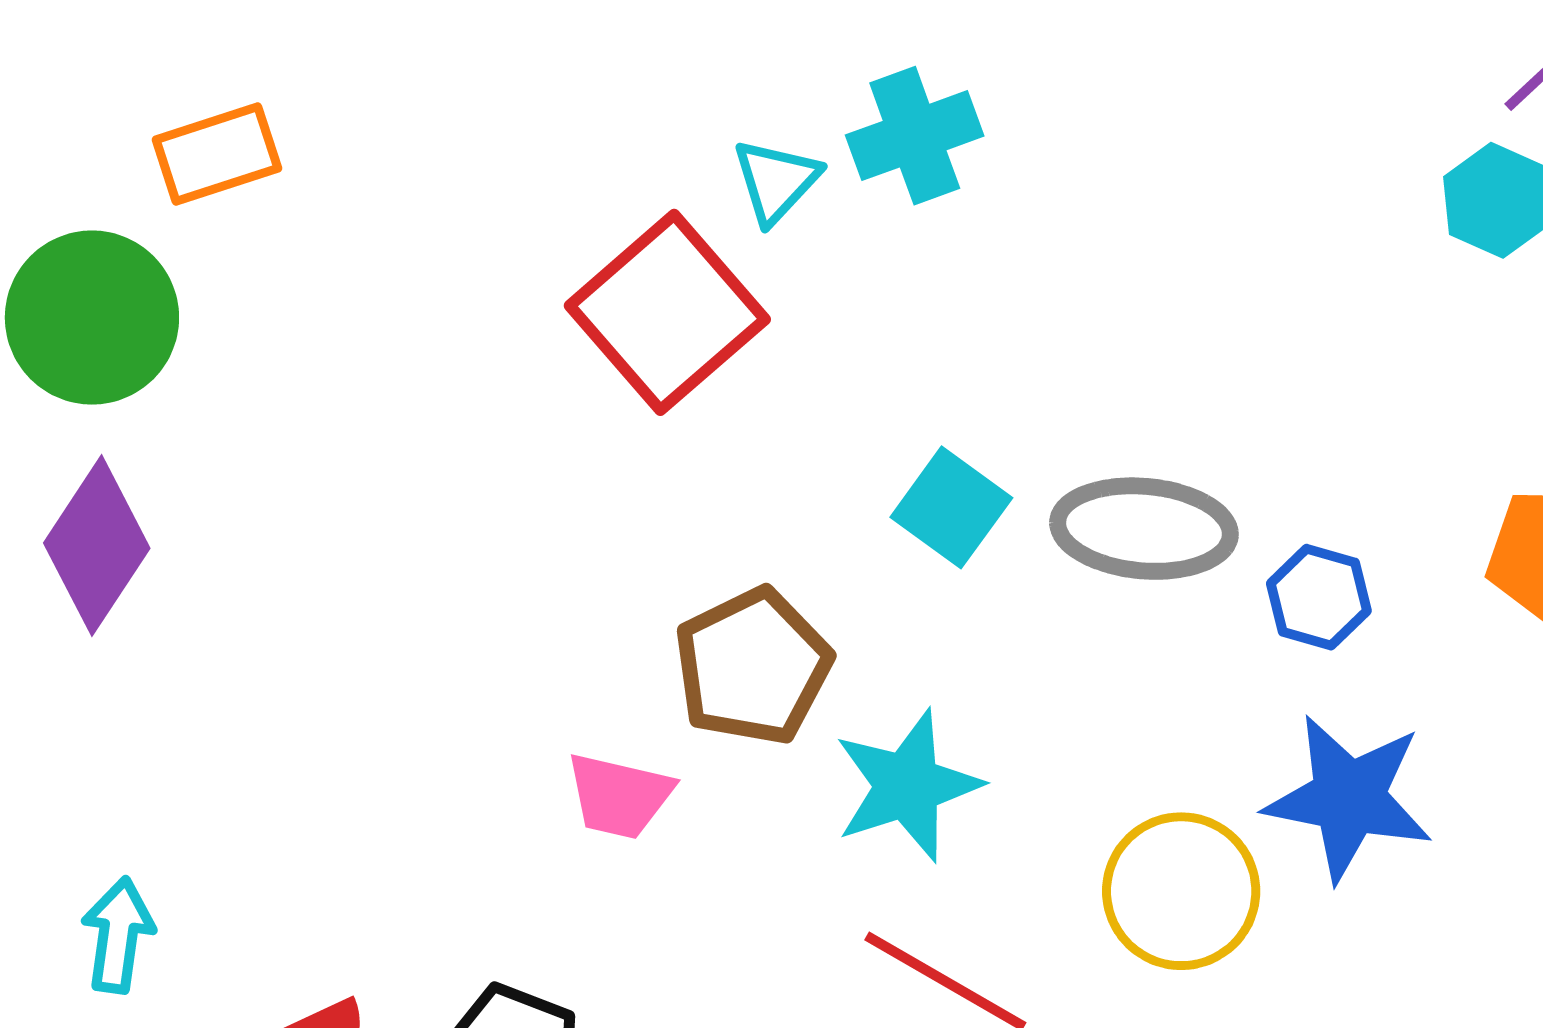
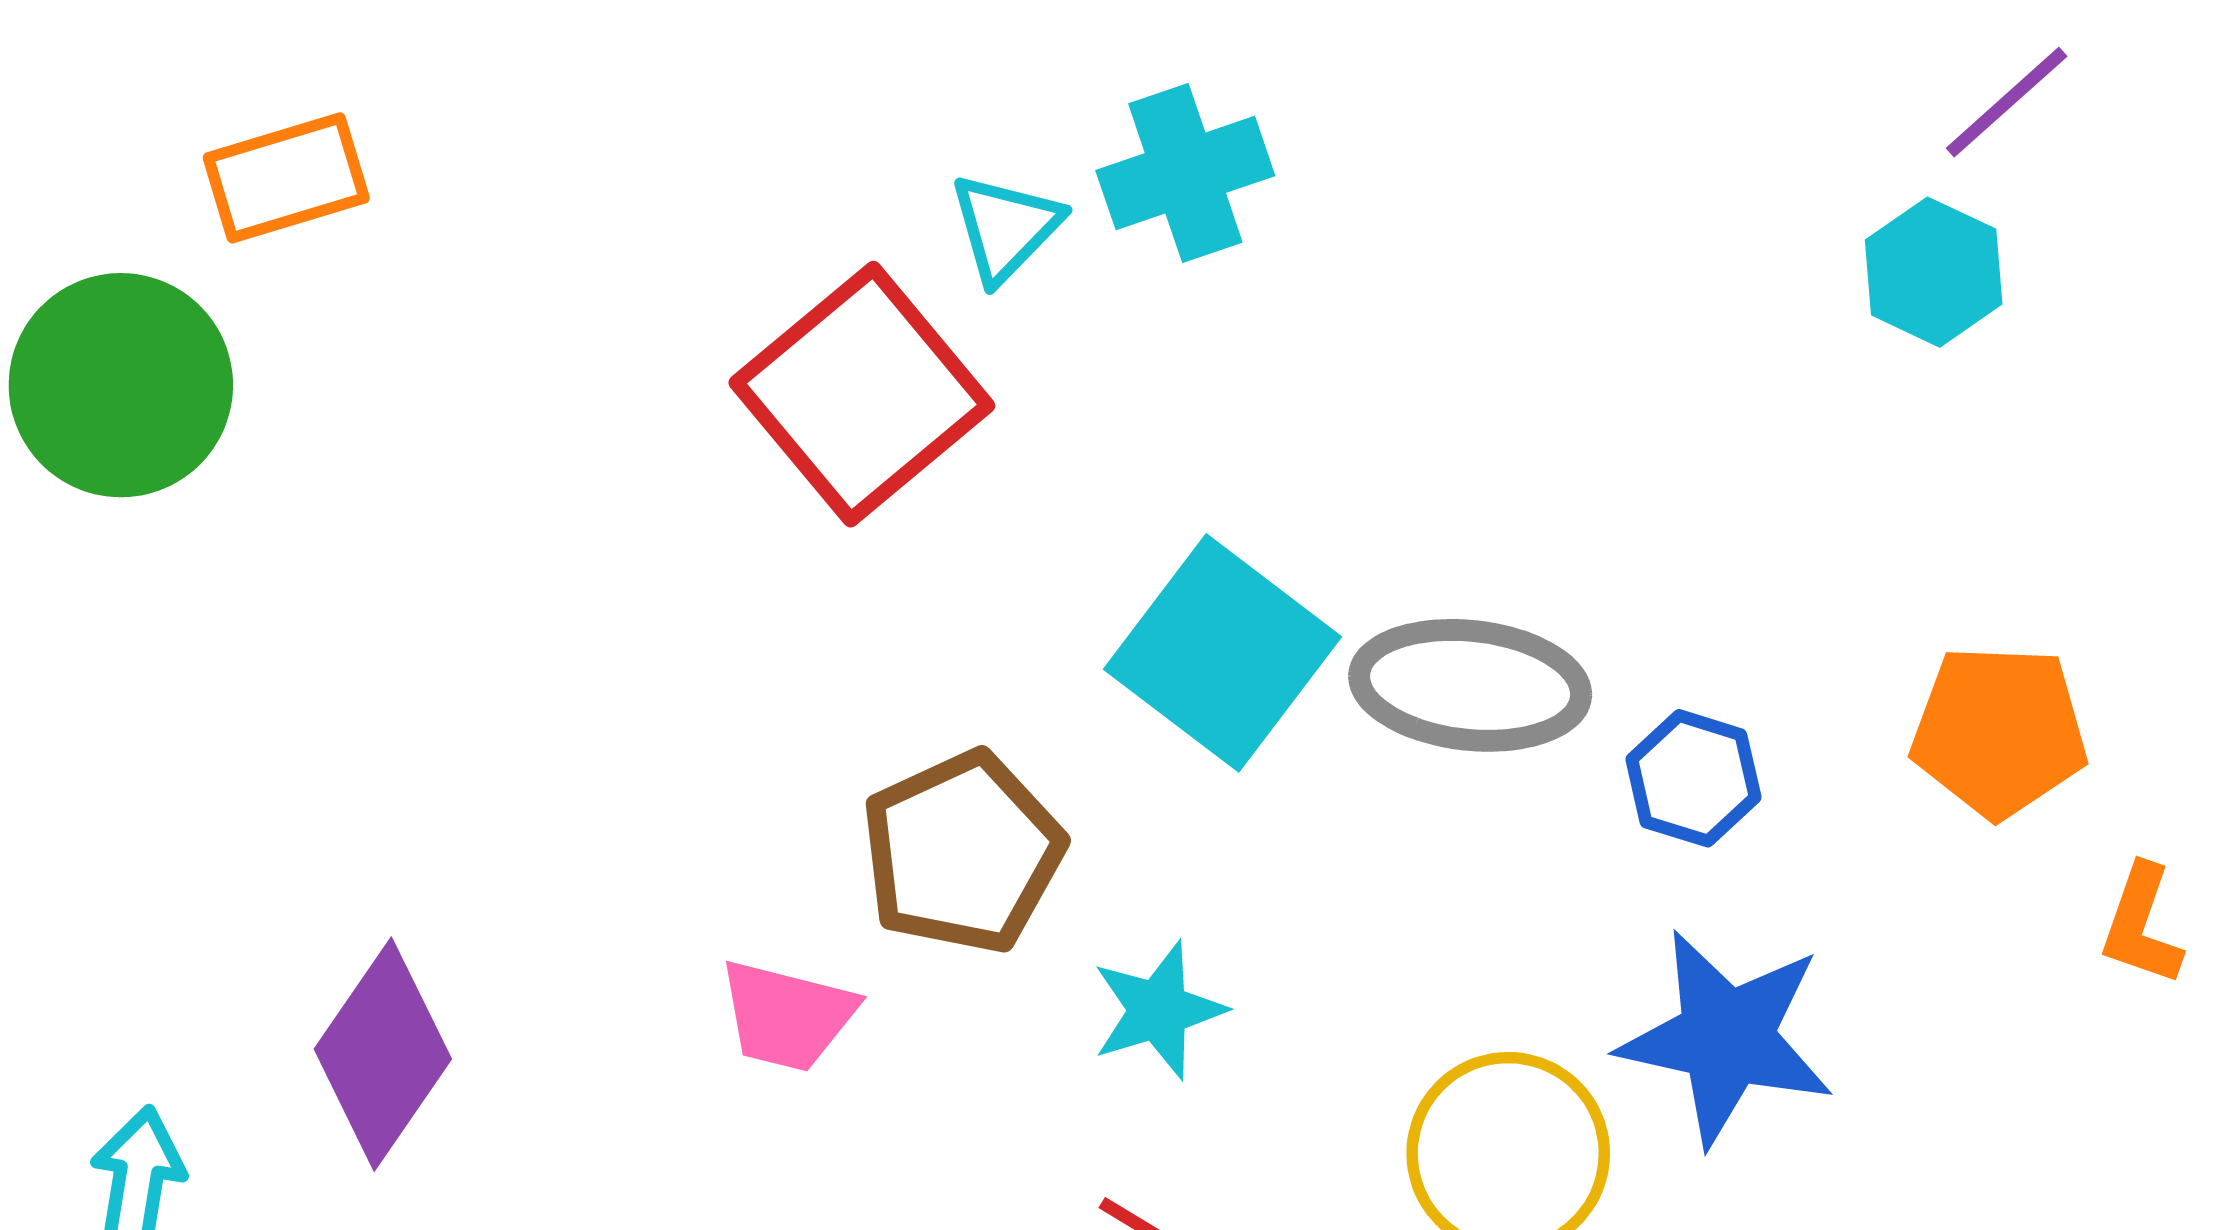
cyan square: (951, 507) -> (1222, 653), size x1.5
purple diamond: (97, 546) -> (383, 1054), moved
cyan star: (907, 786) -> (1158, 1010), size x0.7

